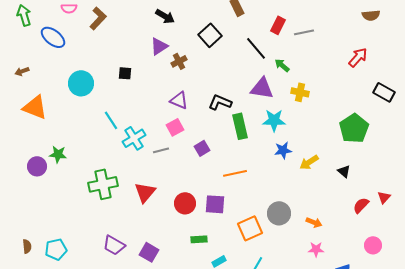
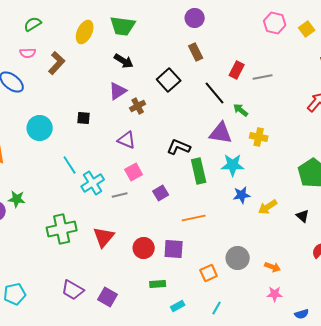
purple triangle: (179, 100) -> (127, 140), moved
orange square: (250, 228) -> (209, 273), size x0.7

